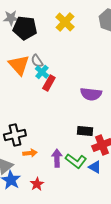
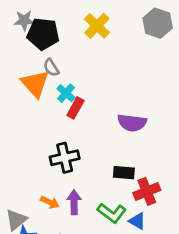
gray semicircle: (37, 61) -> (51, 68), moved
black cross: (15, 135) -> (65, 158), moved
orange arrow: (30, 153) -> (50, 202), turned 32
purple arrow: (57, 158) -> (74, 202), moved

